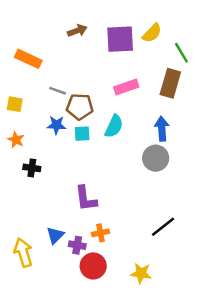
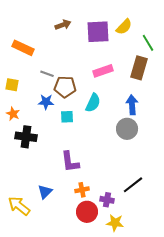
cyan square: (82, 134) -> (67, 117), moved
black cross: (32, 168) -> (26, 137), size x1.5
purple cross: (77, 245) -> (107, 200), moved
yellow arrow: (23, 252) -> (19, 206), turned -35
red circle: (93, 266) -> (87, 212), moved

